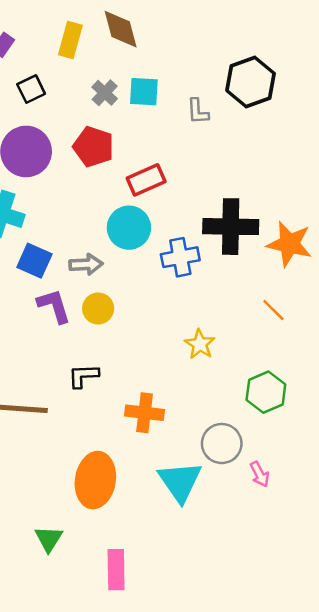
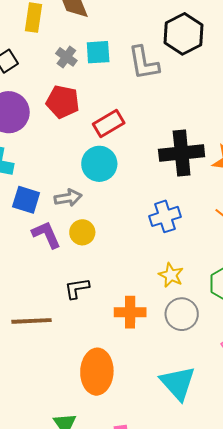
gray L-shape: (198, 111) -> (144, 63), size x1.6
blue cross: (180, 257) -> (165, 216), moved
yellow star: (200, 344) -> (171, 275), moved
gray circle: (222, 444) -> (182, 314), moved
cyan triangle: (180, 481) -> (178, 383), moved

